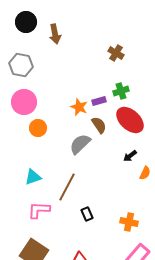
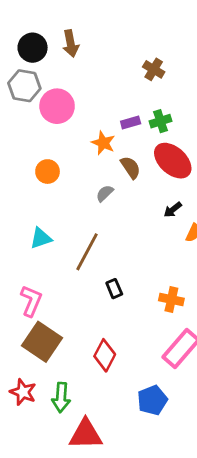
black circle: (26, 22) -> (33, 48), moved
purple rectangle: (99, 101) -> (131, 122), moved
pink circle: (24, 102) -> (57, 106), moved
gray semicircle: (80, 144) -> (105, 193), size x0.6
pink L-shape: (39, 210) -> (31, 301), moved, turned 110

